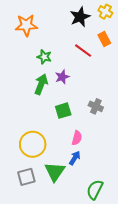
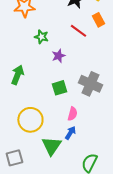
green arrow: (41, 84) -> (17, 75), moved
gray cross: (96, 106) -> (90, 84), size x1.6
gray square: (26, 177) -> (14, 158), moved

